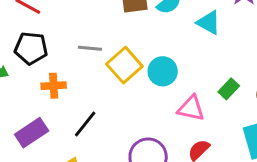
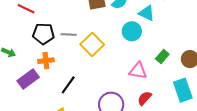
black pentagon: (31, 48) -> (43, 34), moved
cyan circle: (163, 71) -> (132, 31), moved
purple rectangle: (32, 133) -> (28, 79), moved

